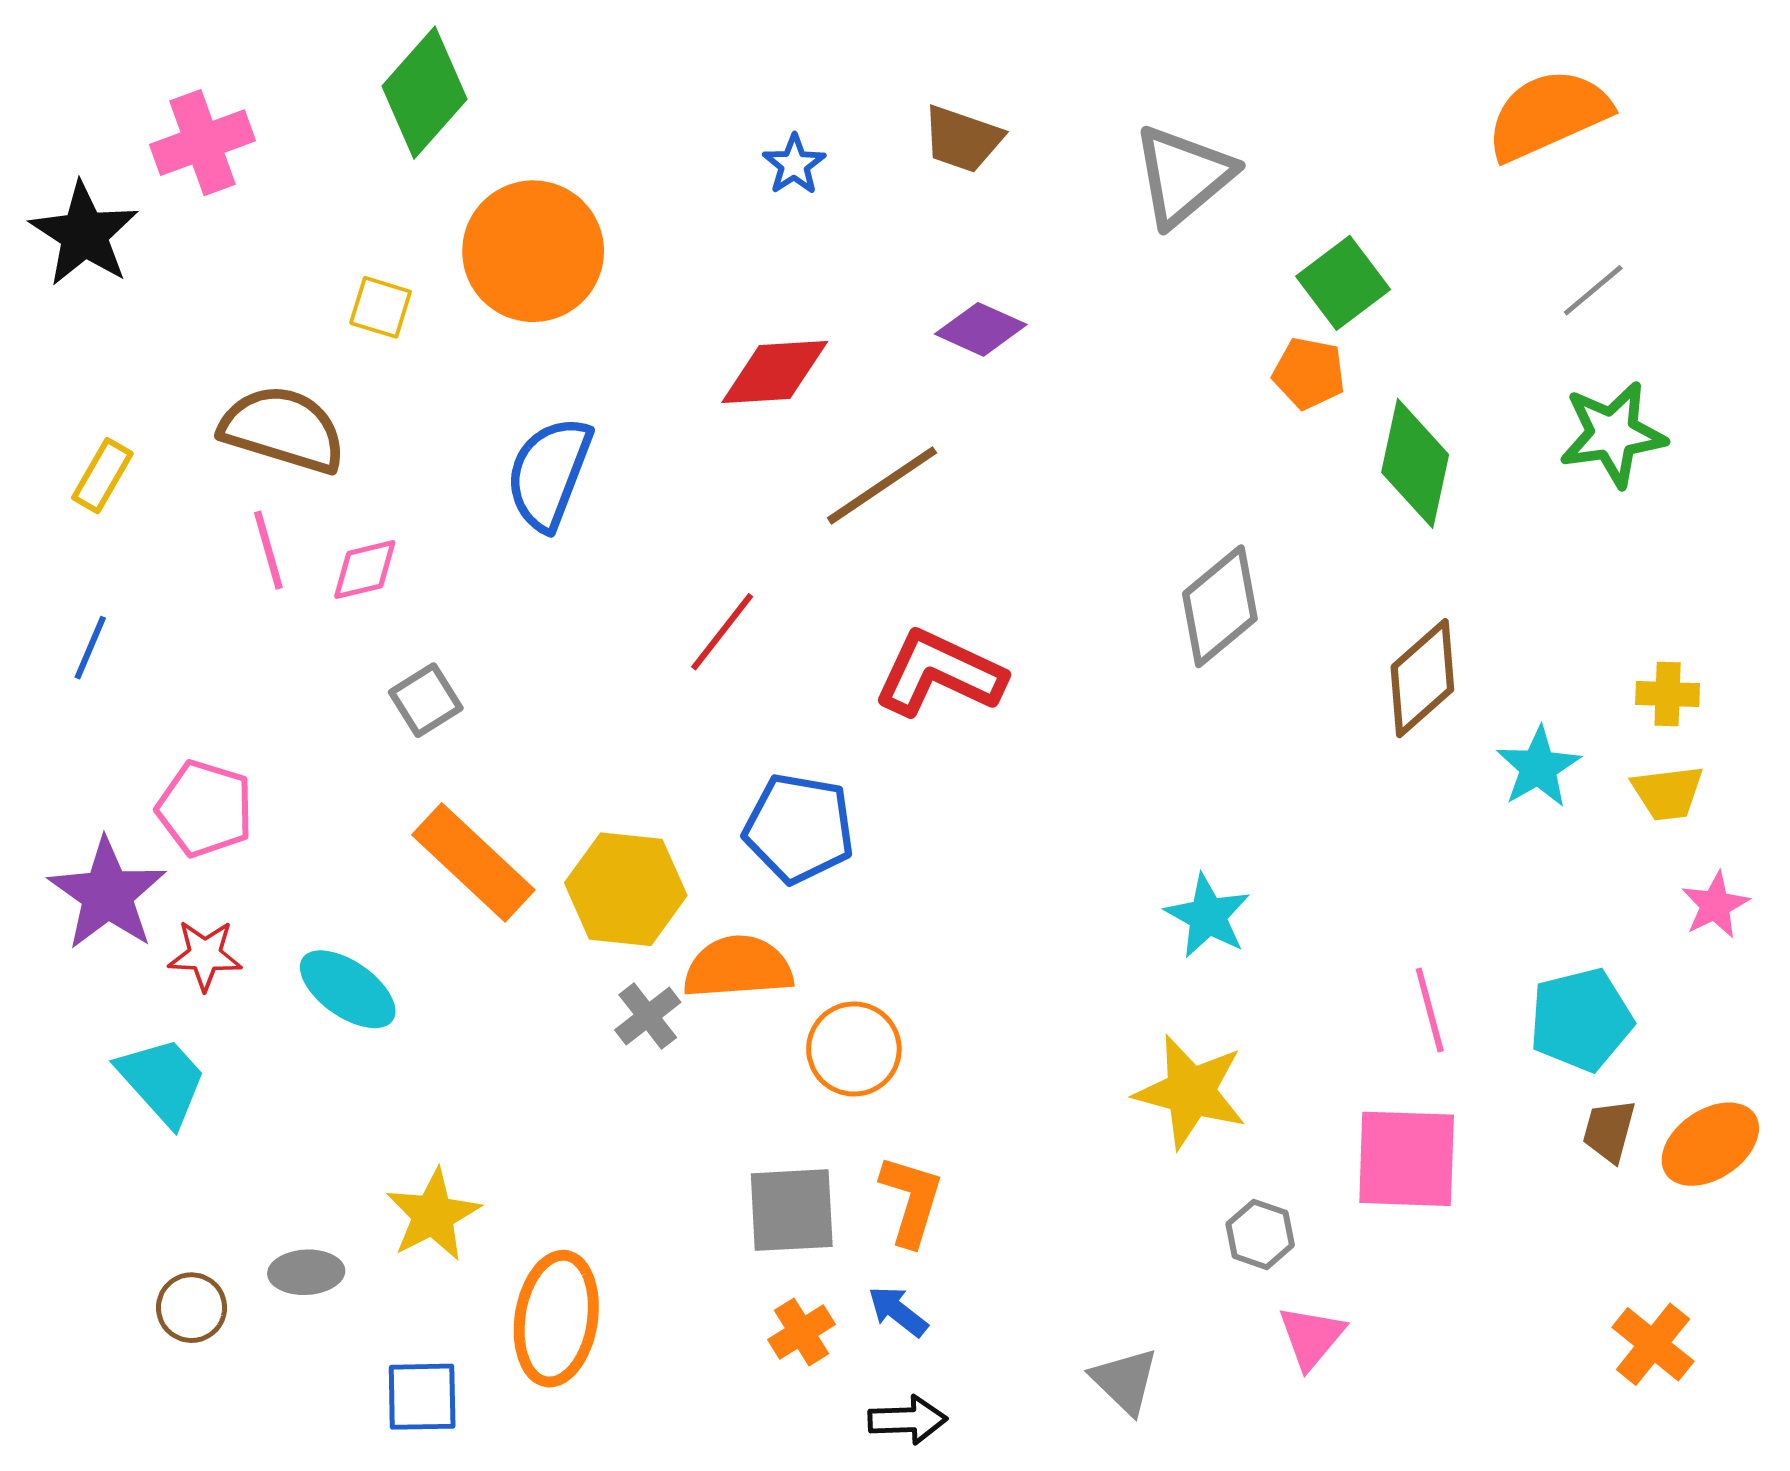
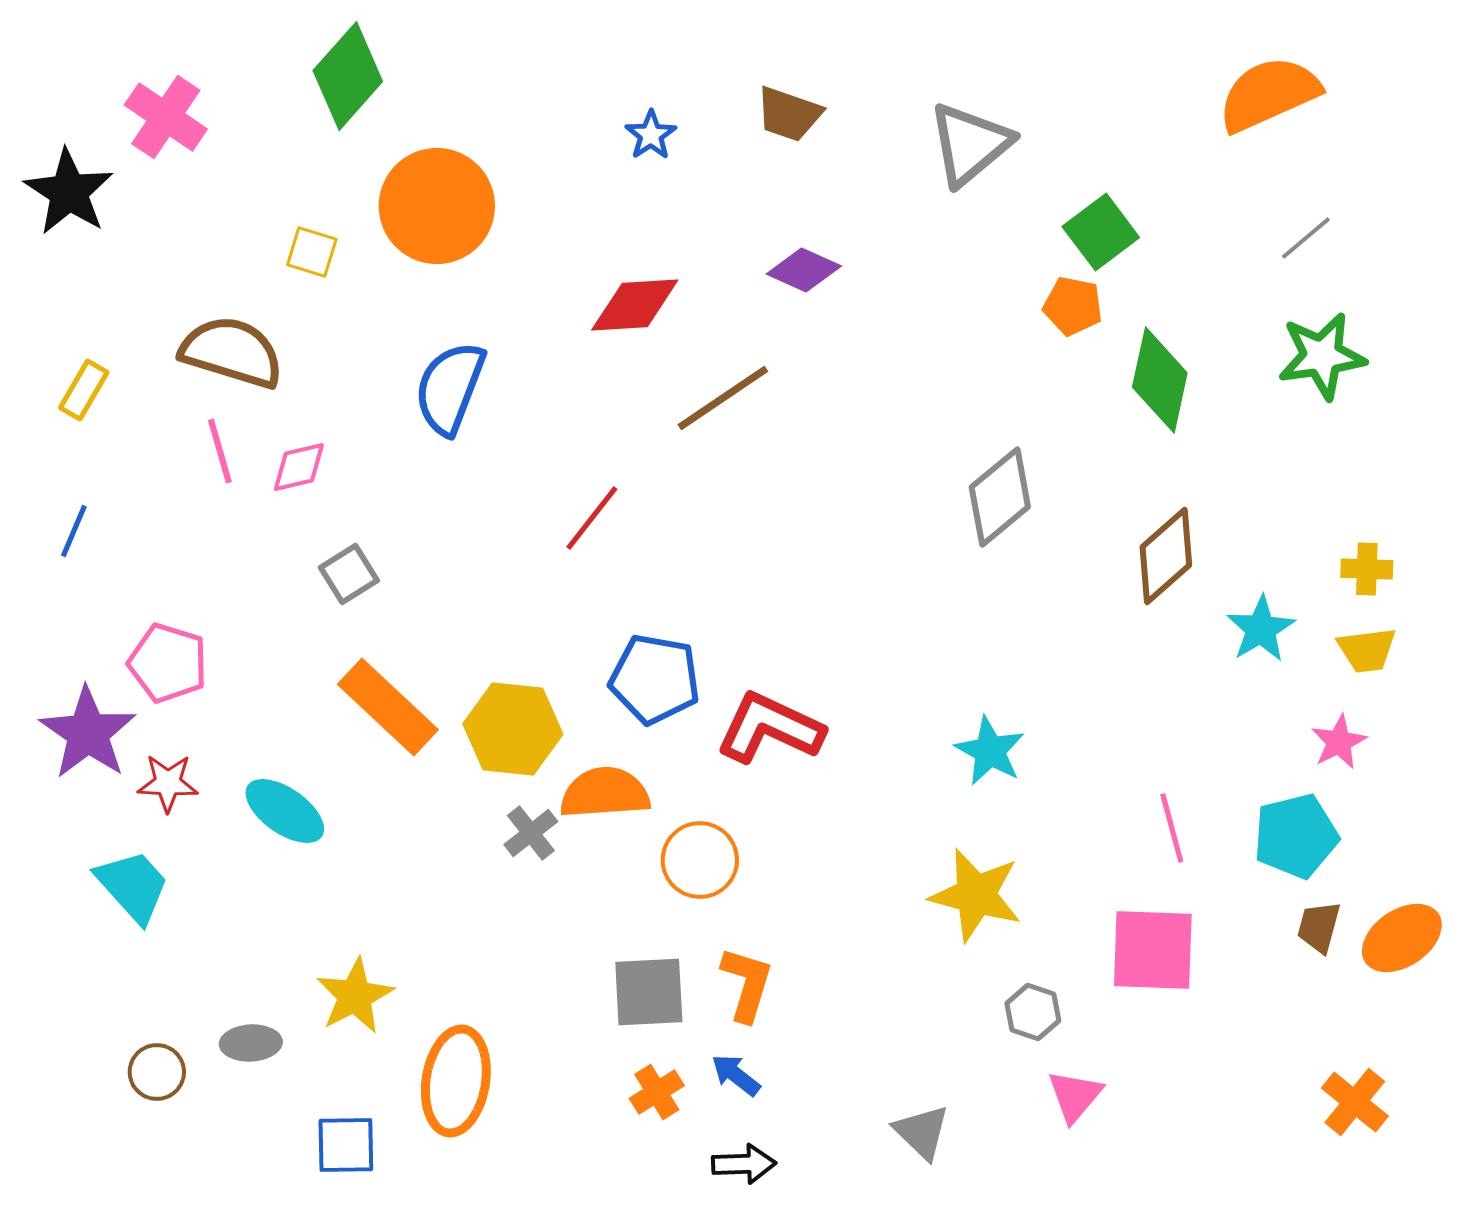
pink cross: (202, 143) -> (166, 117), turned -36
red L-shape: (939, 673) -> (770, 728), moved
pink star: (1715, 905) -> (1339, 742), moved

